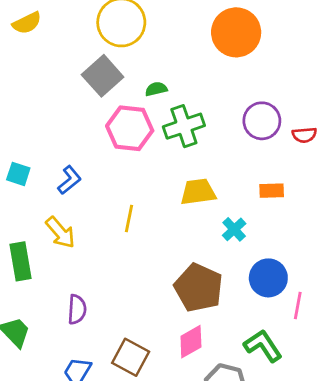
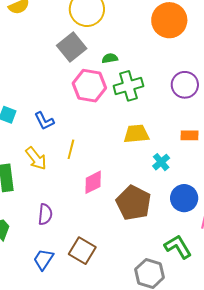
blue L-shape: (69, 180) -> (44, 121), turned 100
yellow line: (129, 218) -> (71, 149), moved
pink diamond: (191, 342) -> (93, 182), moved

